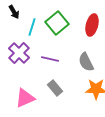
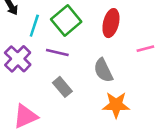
purple line: (50, 59) -> (57, 52), moved
gray rectangle: (55, 88) -> (62, 87), moved

